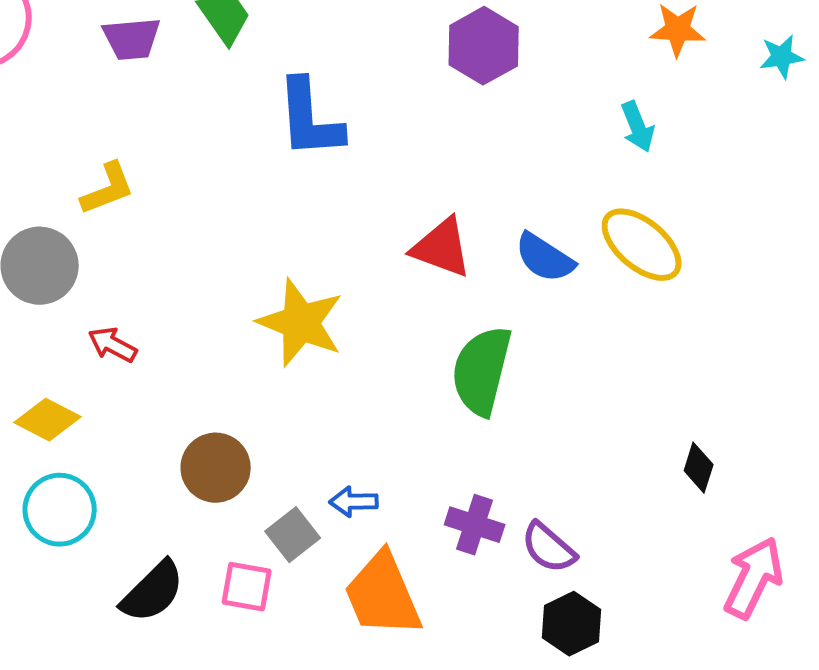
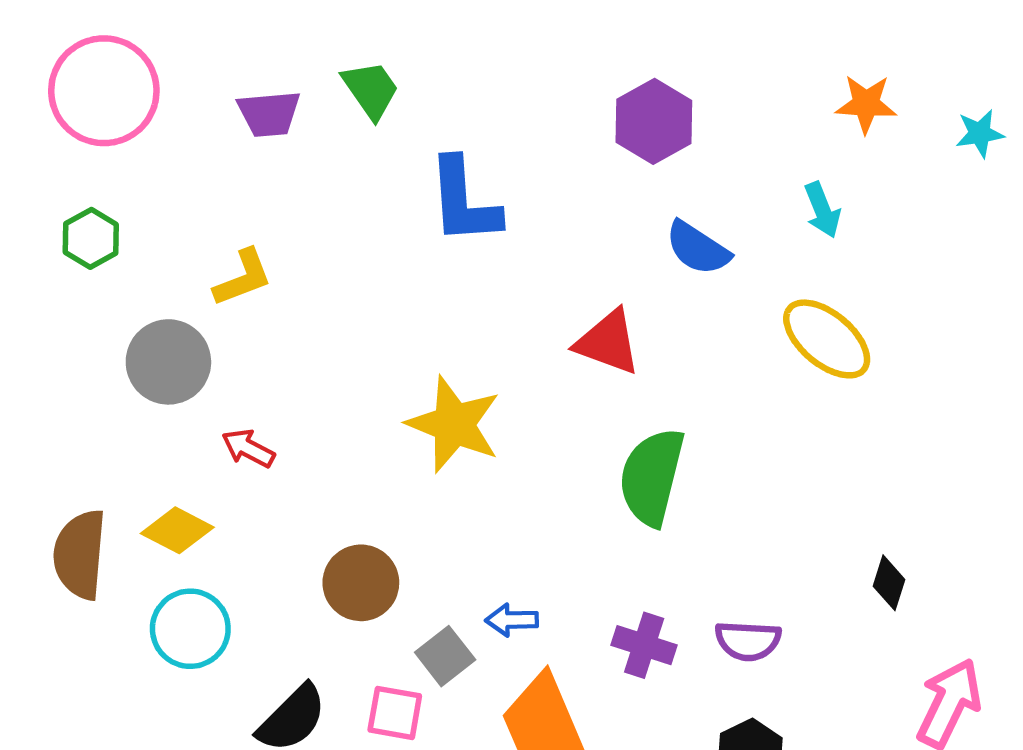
blue semicircle: (545, 258) -> (698, 248), moved
purple semicircle: (549, 548) -> (748, 641), moved, turned -38

